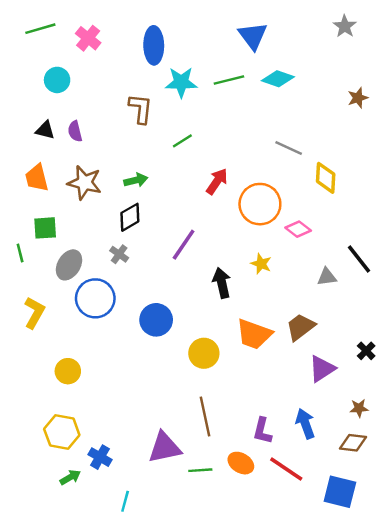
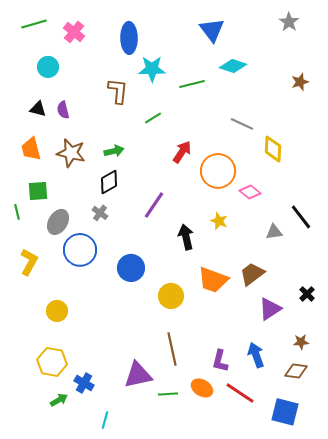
green line: (229, 80) -> (192, 84), moved

